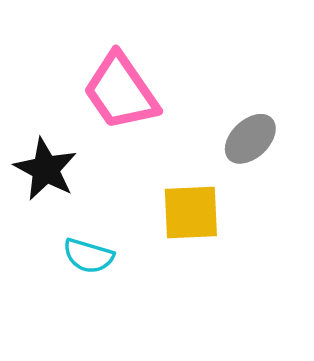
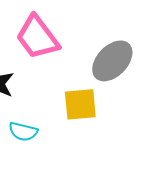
gray ellipse: (250, 139) -> (112, 61), size x1.4

